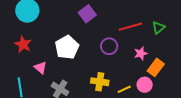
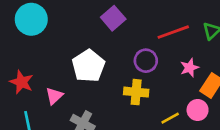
red star: (23, 44) -> (21, 82), moved
pink triangle: (40, 68) -> (54, 96), turned 40
yellow cross: (100, 82) -> (136, 92), moved

